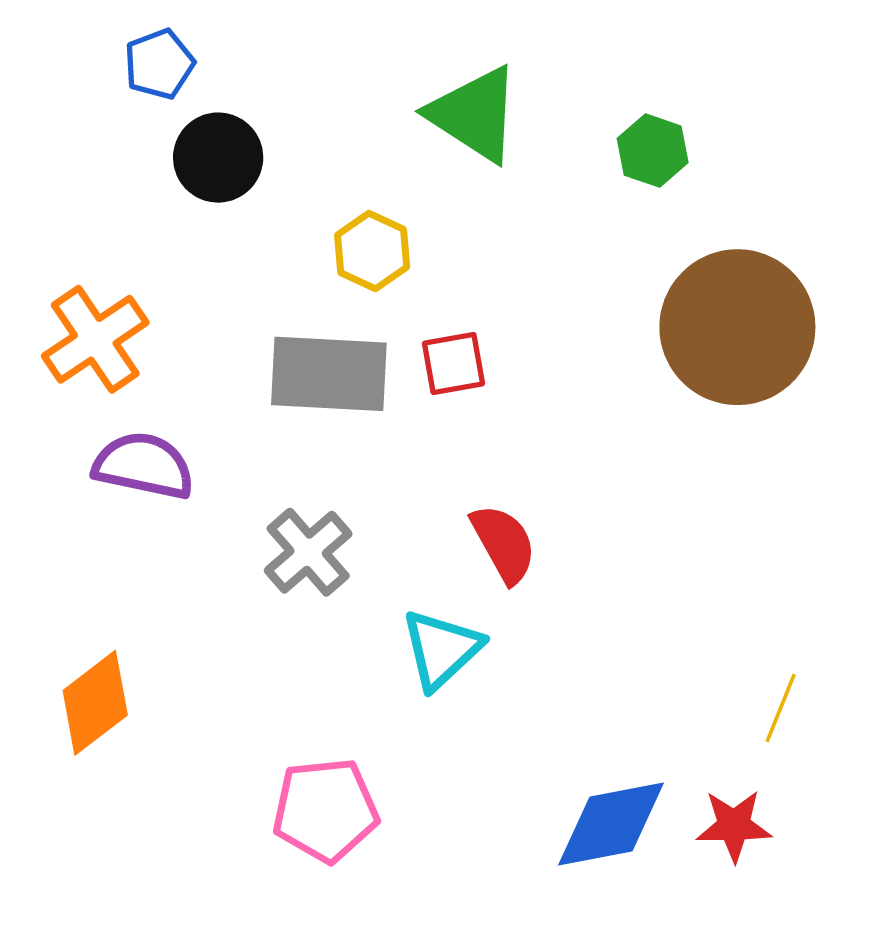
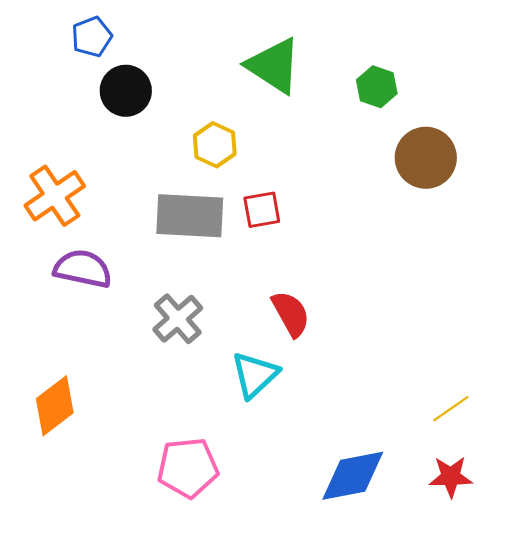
brown circle: (737, 327) -> (426, 158), moved, size x0.7
yellow line: (781, 708) -> (451, 409), turned 33
red star: (734, 826) -> (451, 477), moved

